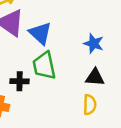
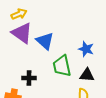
green trapezoid: (44, 66) -> (62, 66), moved

